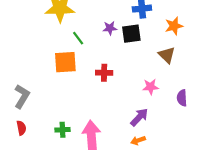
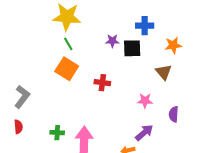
green line: (78, 38) -> (68, 44), moved
orange square: (65, 62) -> (67, 69), turned 30
purple arrow: (139, 117) -> (144, 133), moved

